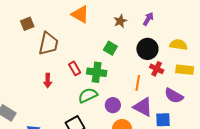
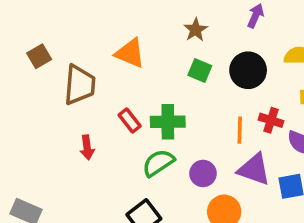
orange triangle: (80, 14) -> (130, 53), moved
purple arrow: (148, 19) -> (256, 16), moved
green square: (110, 48) -> (200, 70), moved
red cross: (157, 69) -> (271, 120), moved

